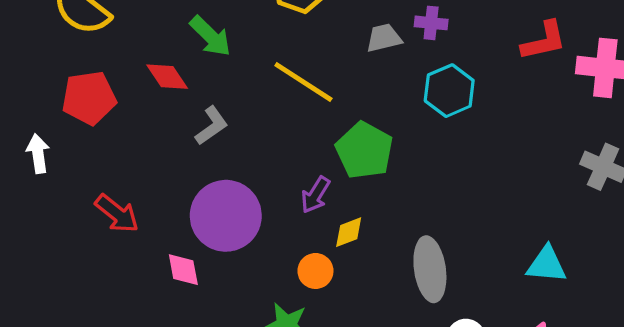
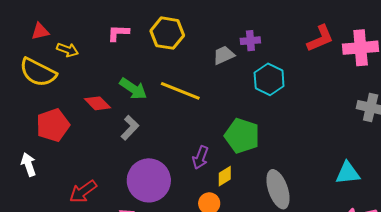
green arrow: (210, 36) -> (133, 89), moved
green pentagon: (364, 150) -> (242, 136), moved
red arrow: (117, 214) -> (83, 192), turned 116

